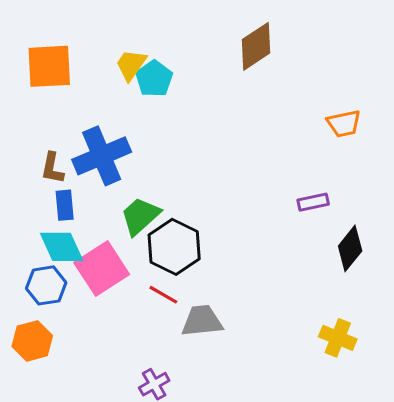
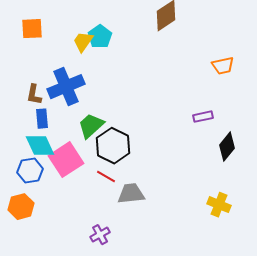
yellow trapezoid: (131, 65) -> (83, 42), moved
orange square: (49, 66) -> (32, 29), size x0.7

